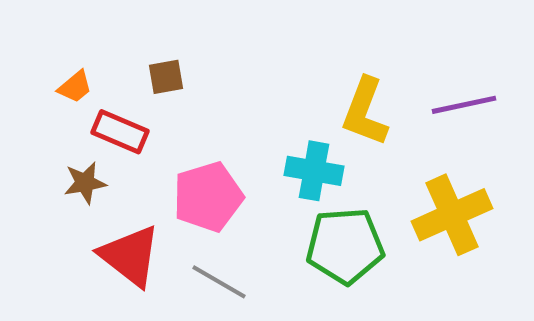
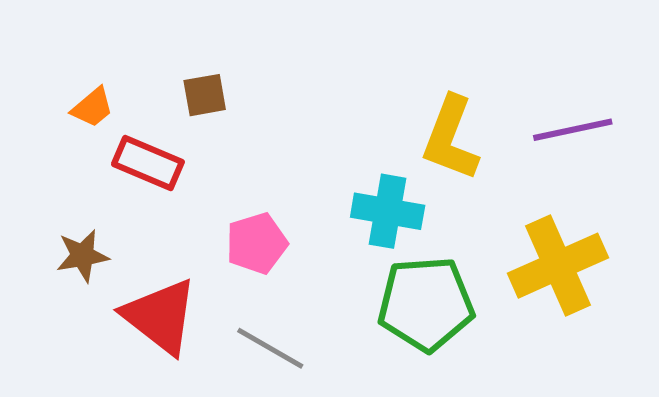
brown star: (85, 183) -> (82, 256), moved
pink pentagon: (208, 197) -> (257, 243), size x0.7

